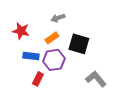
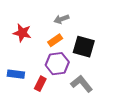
blue rectangle: (31, 56) -> (16, 74), moved
gray L-shape: (96, 79) -> (82, 84), moved

